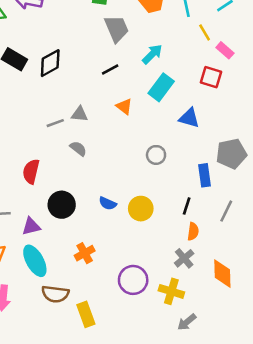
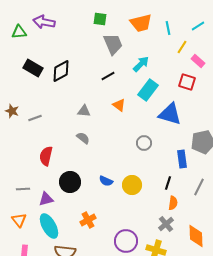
yellow line: (205, 32) -> (182, 47), turned 64
blue triangle: (189, 118) -> (170, 114), size x1.4
gray line: (55, 123) -> (35, 118), moved

